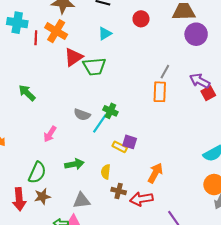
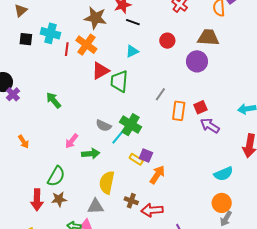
purple circle: (196, 34) -> (197, 61), moved
green trapezoid: (94, 66) -> (119, 81), turned 95
gray line: (165, 72) -> (160, 94), moved
purple arrow: (200, 81) -> (210, 126), moved
red square: (208, 93) -> (200, 107), moved
green cross: (110, 111) -> (131, 125), size x1.5
green arrow: (74, 164) -> (91, 154), moved
yellow semicircle: (106, 172) -> (107, 183), moved, size x1.6
orange arrow: (155, 173) -> (157, 175), moved

